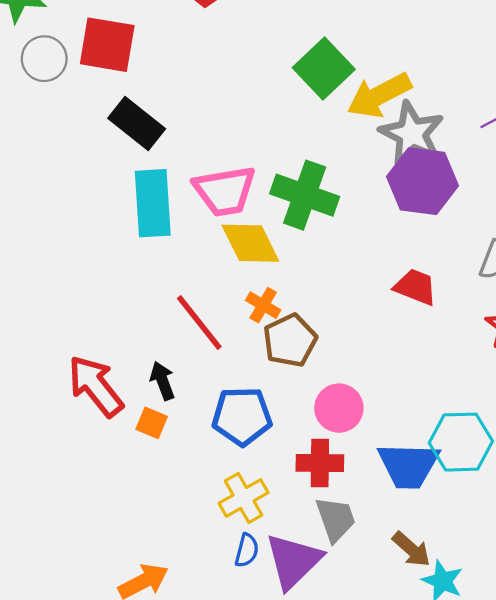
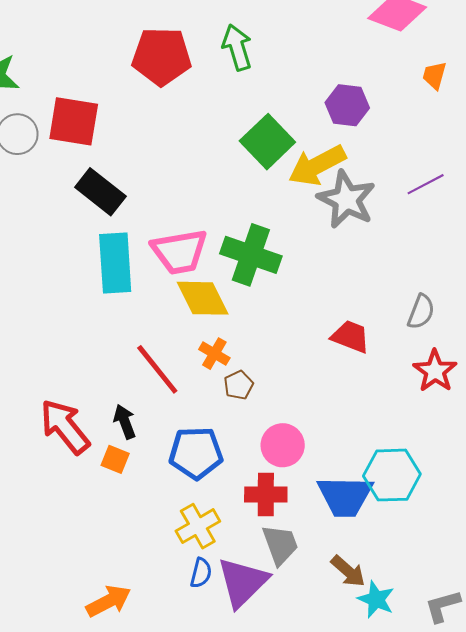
purple hexagon: (422, 181) -> (347, 105), moved, size x0.7
brown pentagon: (290, 340) -> (239, 385), size x0.6

